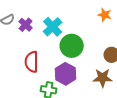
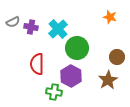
purple cross: (26, 25) -> (31, 27), turned -32
brown star: (103, 78) -> (108, 80), turned -30

